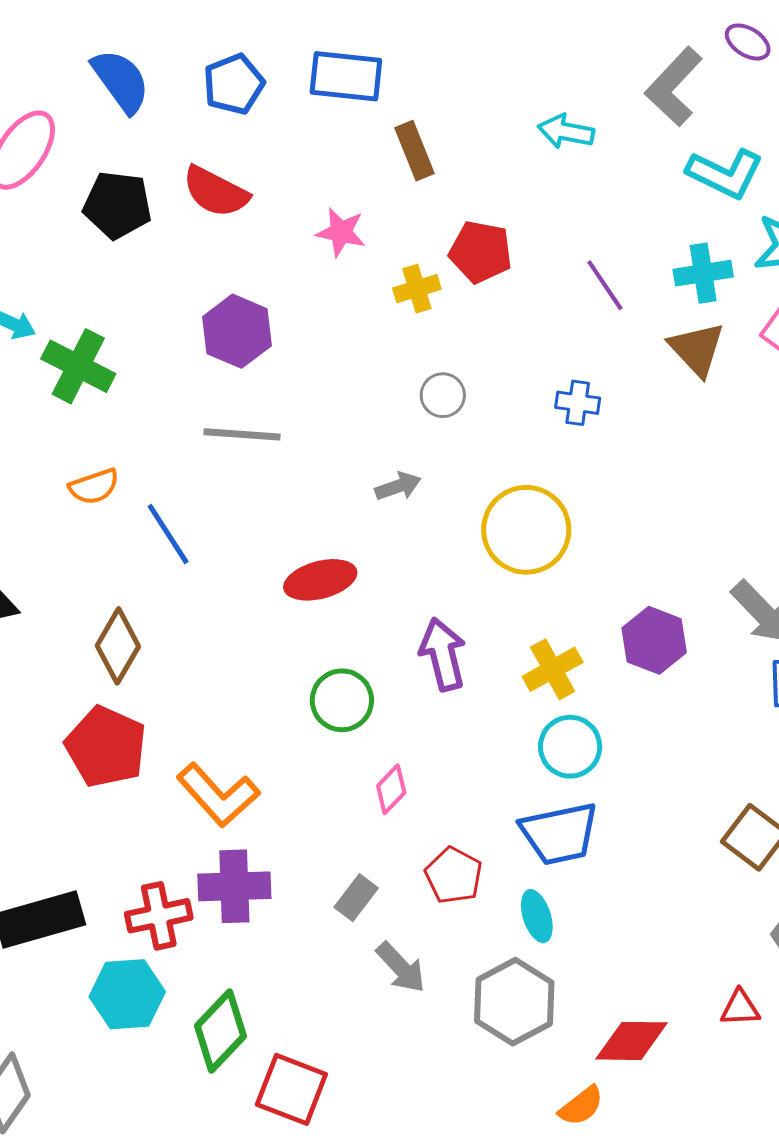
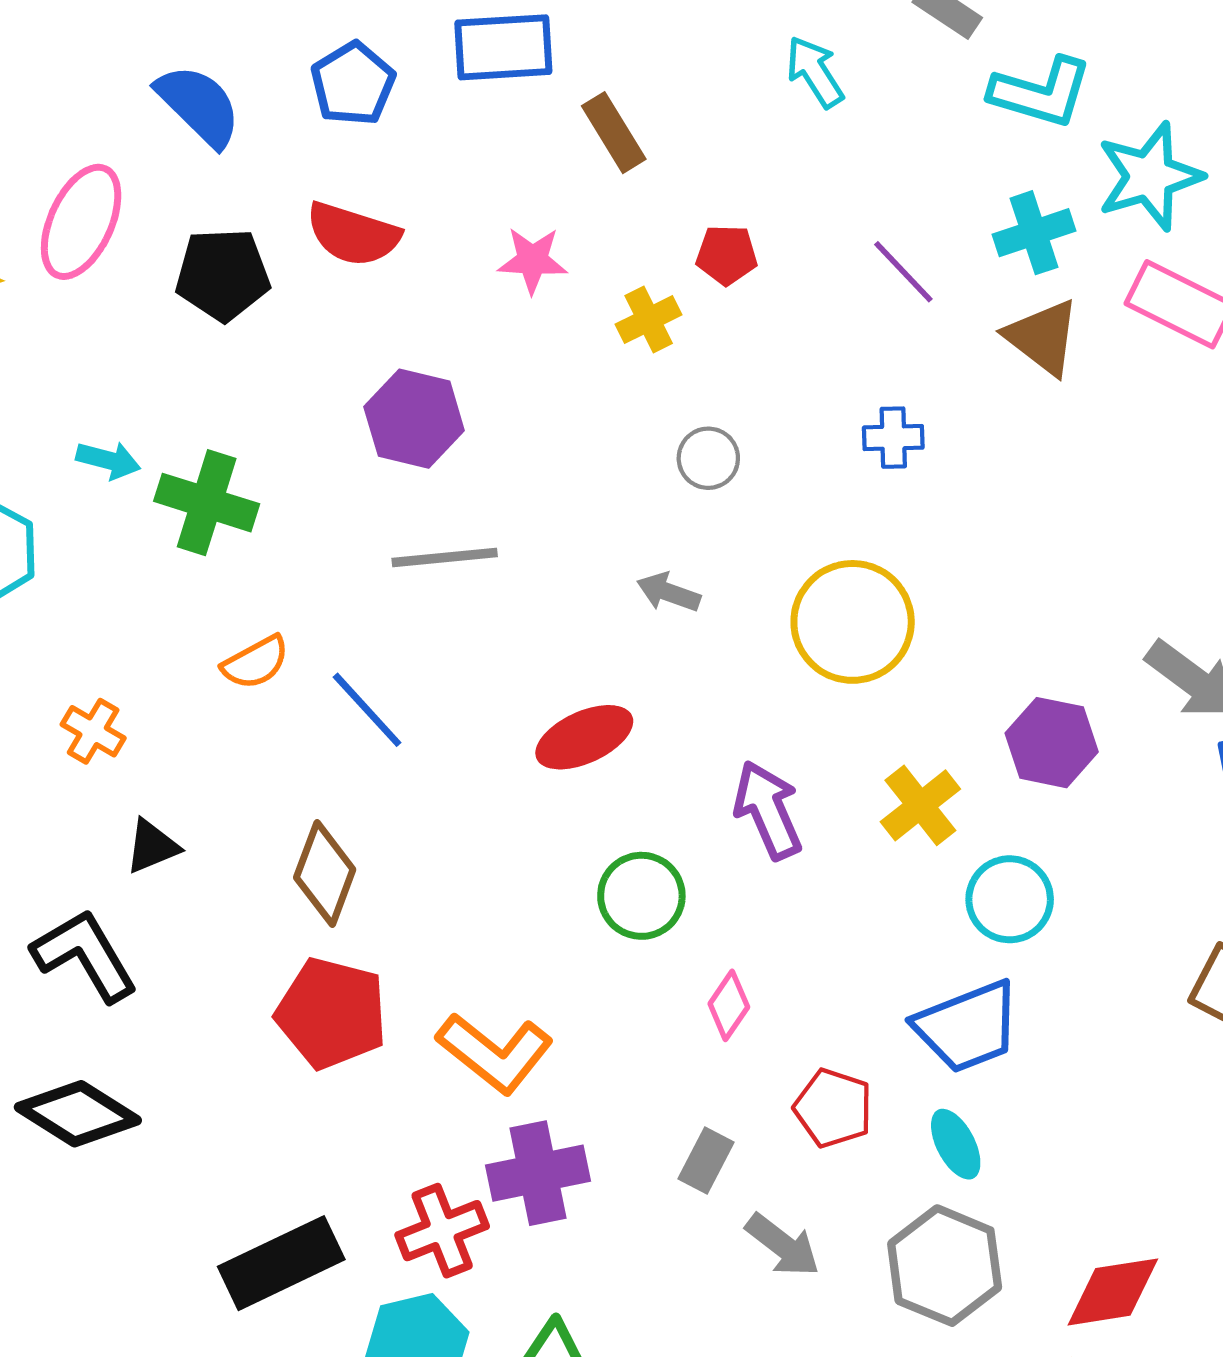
cyan arrow: (566, 131) -> (815, 72), turned 56
red pentagon: (481, 252) -> (727, 255), size x0.7
gray arrow: (398, 486) -> (668, 592), turned -132
cyan circle: (570, 747) -> (1010, 899), moved

